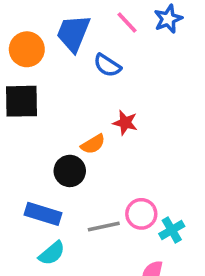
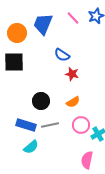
blue semicircle: (107, 65) -> (62, 55), moved
orange semicircle: (93, 144) -> (73, 102), moved
gray line: (104, 226) -> (50, 125), moved

